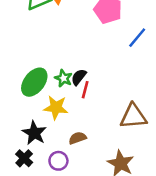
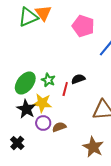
black semicircle: (79, 77) -> (78, 79), moved, turned 32
black star: (34, 133) -> (26, 109), moved
purple circle: (58, 161) -> (43, 123), moved

